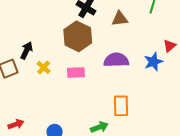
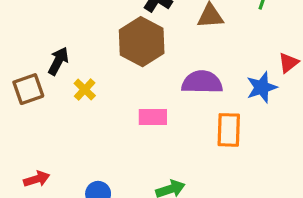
pink rectangle: (76, 72) -> (153, 117), moved
orange rectangle: (121, 106) -> (229, 130), moved

